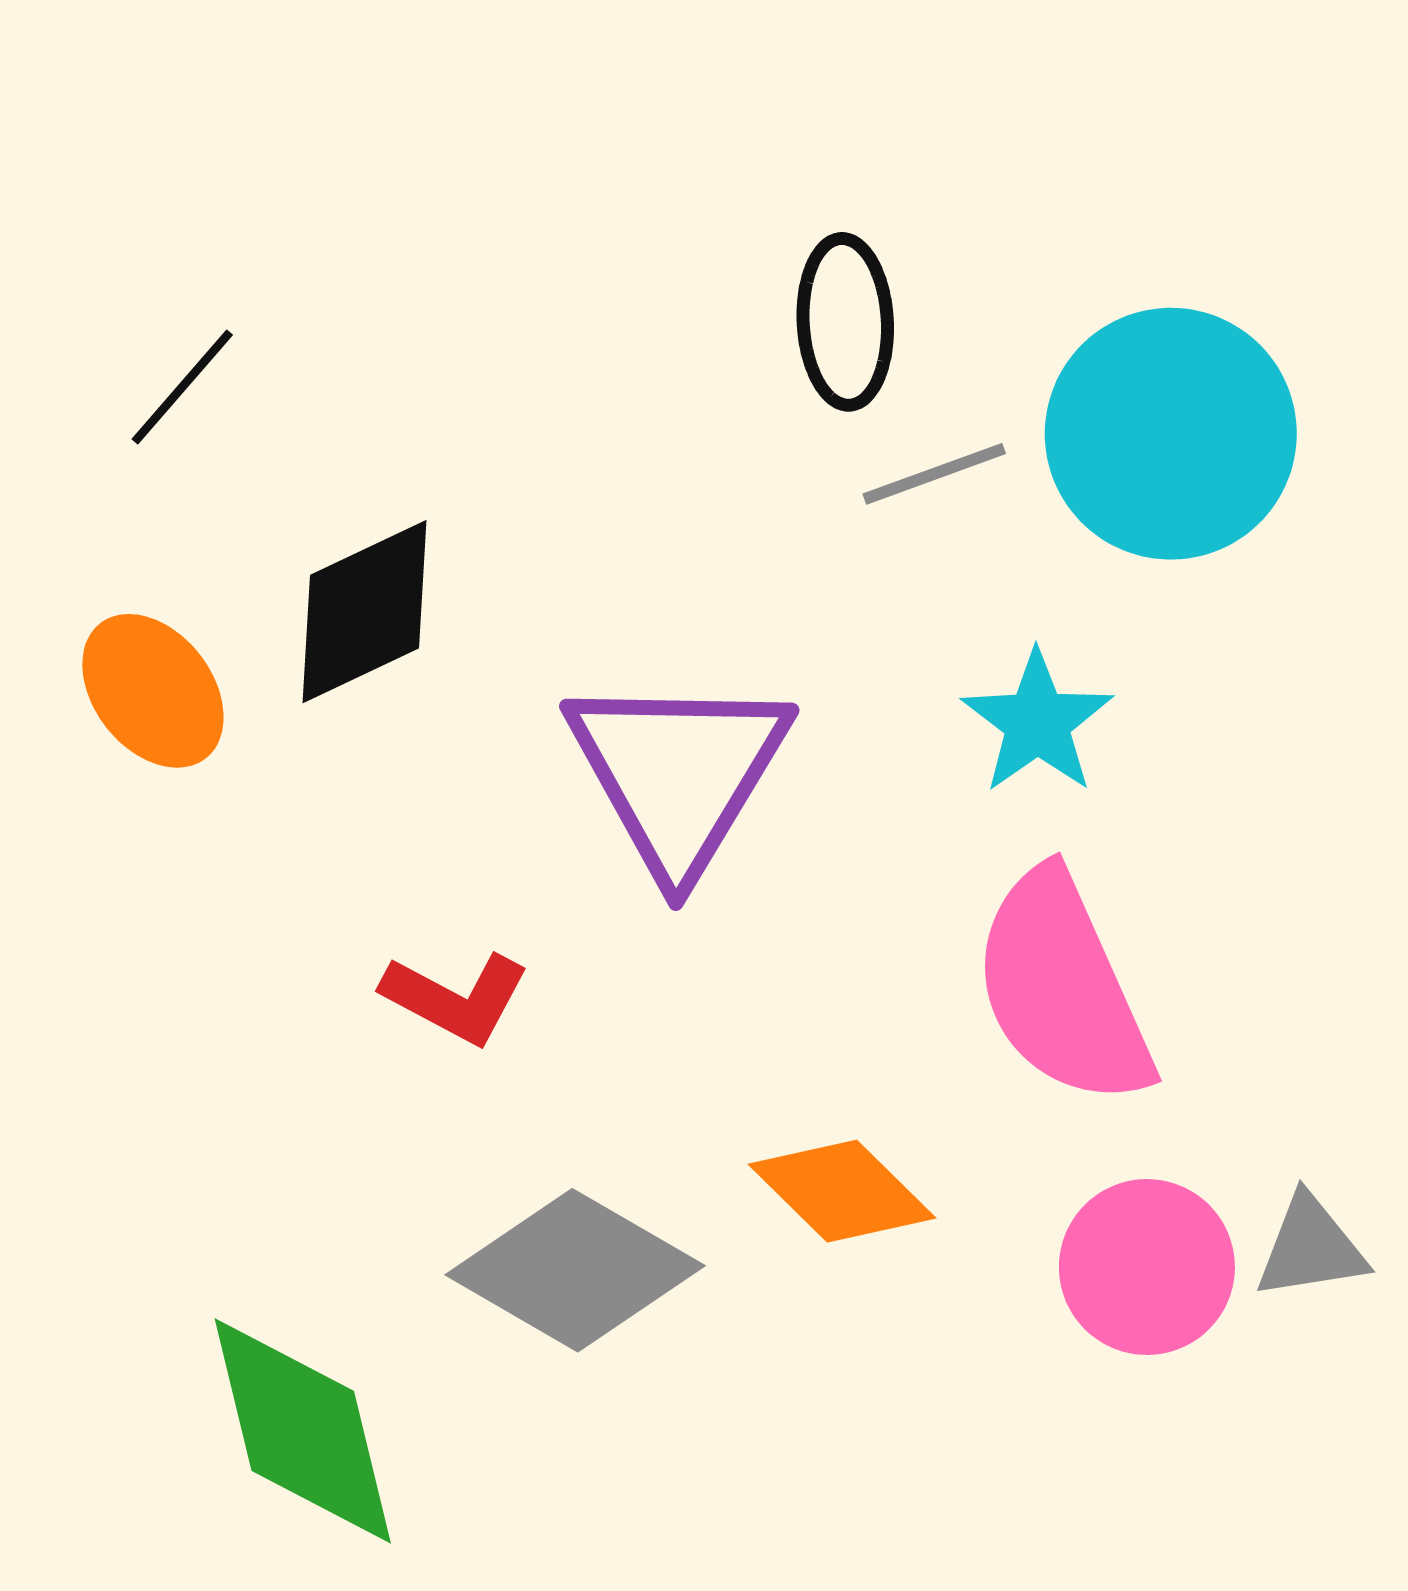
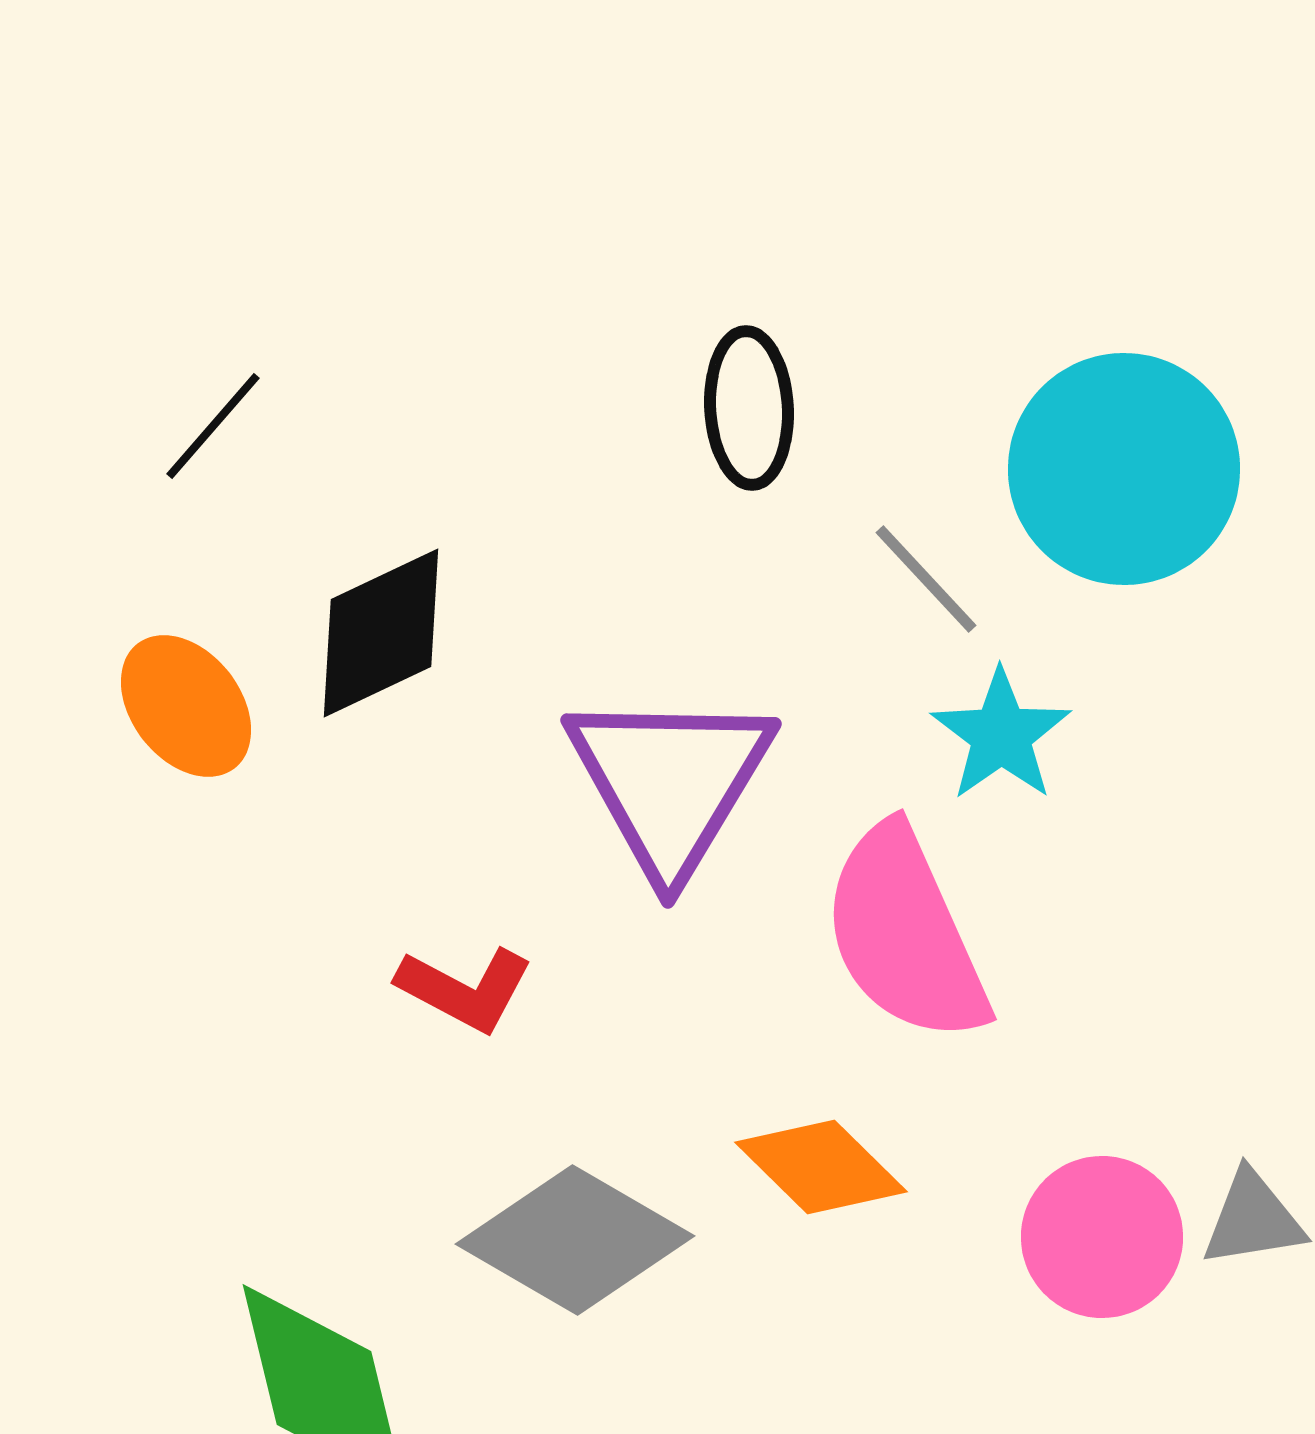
black ellipse: (845, 322) -> (749, 408), moved
gray line: (934, 474) -> (926, 579), moved, turned 67
pink semicircle: (1062, 988) -> (905, 934), moved

